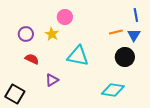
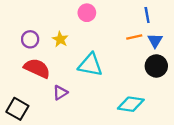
blue line: (136, 15) -> (147, 15), moved
pink circle: (65, 17) -> (87, 13), moved
black circle: (125, 57) -> (156, 66), moved
red semicircle: (32, 59) -> (37, 68), size x1.6

